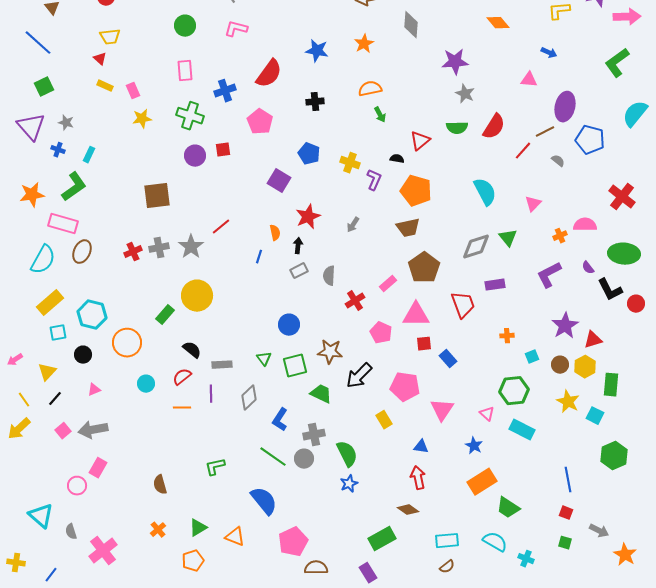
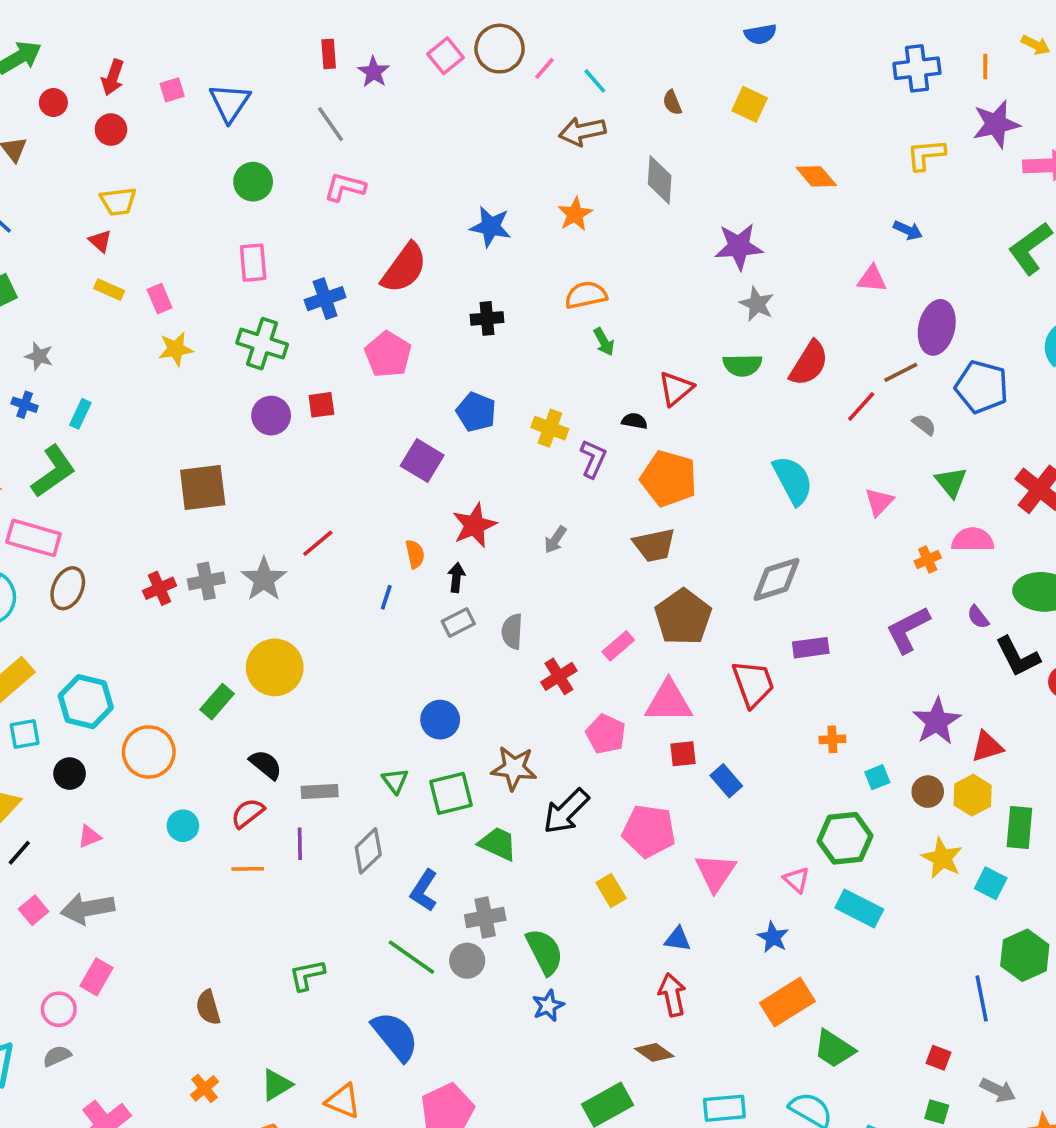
green triangle: (508, 238) -> (951, 482), moved
blue line: (568, 480) -> (982, 998), moved
gray semicircle: (71, 532) -> (57, 1056), moved, turned 84

